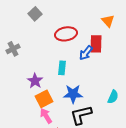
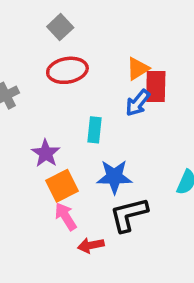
gray square: (35, 14) -> (60, 27), moved
orange triangle: (108, 21) -> (138, 69), moved, turned 40
red ellipse: (66, 34) -> (67, 70), moved

